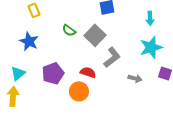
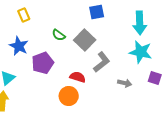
cyan arrow: (150, 18) -> (140, 23), size x1.6
cyan star: (151, 47) -> (141, 52), turned 30
purple pentagon: (53, 73) -> (43, 63), moved

